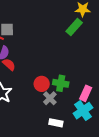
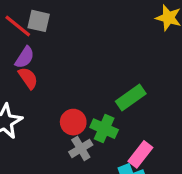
green rectangle: (74, 27) -> (131, 97), moved

